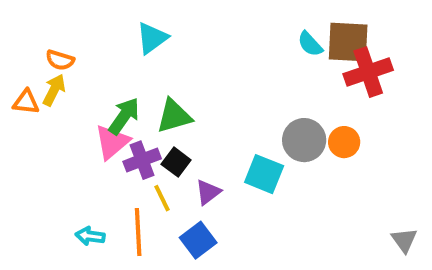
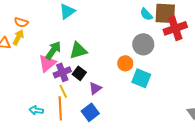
gray circle: (304, 140) -> (143, 44), moved
orange circle: (344, 142) -> (125, 63), moved
cyan square: (264, 174) -> (141, 78), moved
yellow line: (162, 198) -> (63, 91), moved

